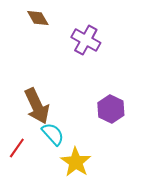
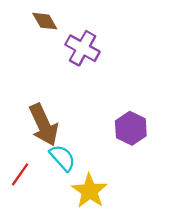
purple cross: (86, 40) -> (83, 48), moved

